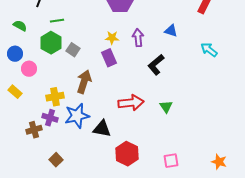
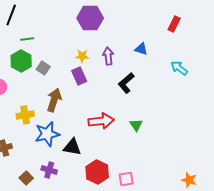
purple cross: (50, 118) -> (49, 170), moved
pink square: (171, 161) -> (126, 179), moved

